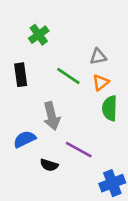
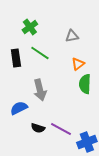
gray triangle: (98, 57) -> (72, 36), moved
green line: (68, 76) -> (40, 53), moved
purple line: (79, 150) -> (61, 129), moved

